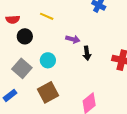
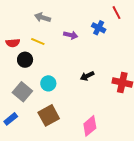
yellow line: (47, 16) -> (38, 42), moved
purple arrow: (73, 39) -> (71, 35), moved
black arrow: (87, 53) -> (87, 76), turned 72

